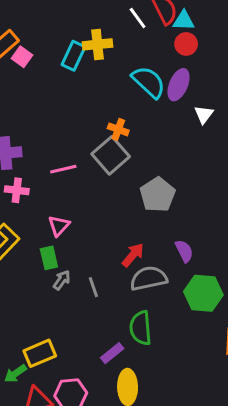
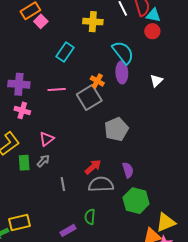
cyan rectangle: (74, 56) -> (65, 52), moved
purple ellipse: (179, 85) -> (122, 72), moved, turned -35
pink line: (63, 169) -> (57, 90), moved
green rectangle: (49, 258) -> (24, 163), moved
gray arrow: (62, 280) -> (43, 161), moved
green semicircle: (141, 328) -> (90, 217), size x0.7

